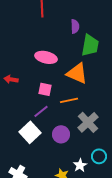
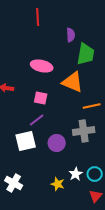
orange line: (69, 100) -> (92, 106), moved
gray cross: (88, 122) -> (84, 131), turned 35
white square: (30, 132) -> (26, 141), turned 30
cyan circle: (99, 156) -> (95, 174), moved

